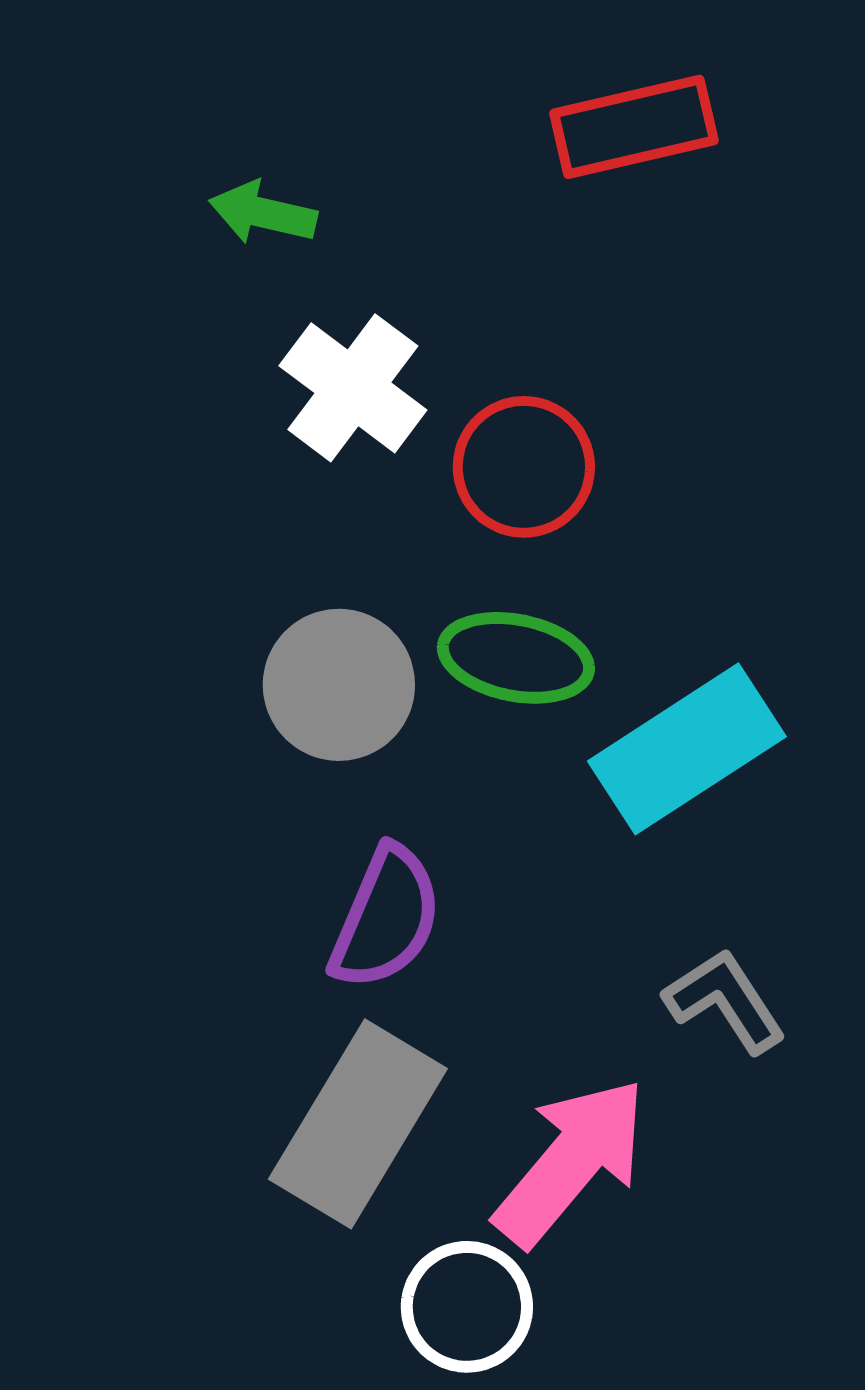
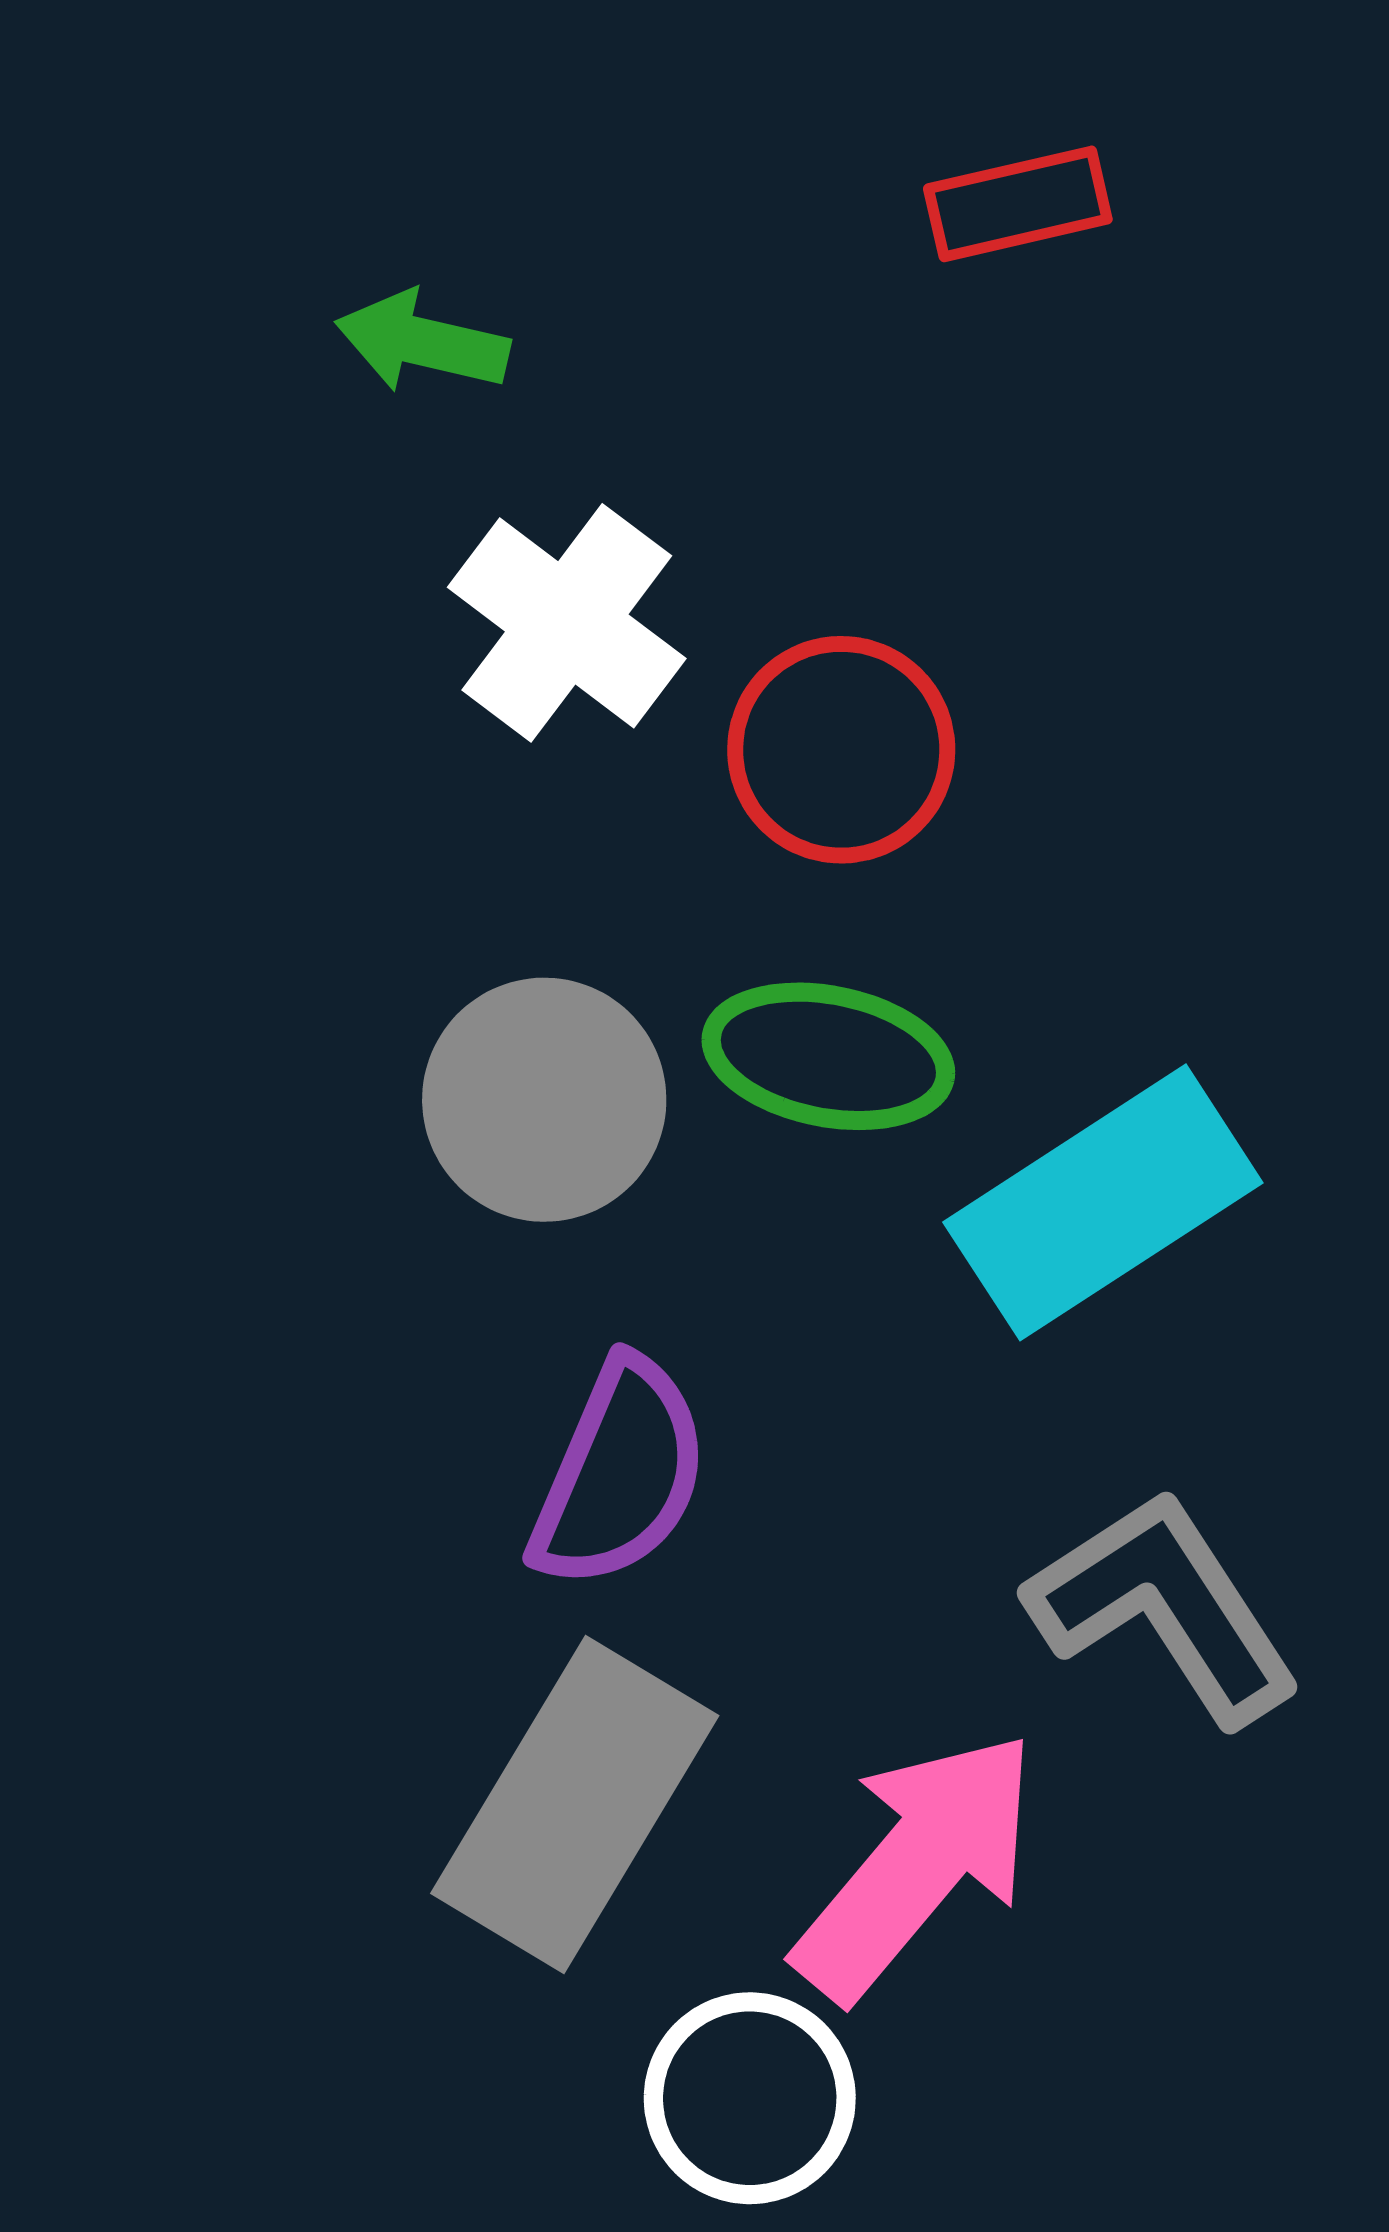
red rectangle: (634, 127) -> (1018, 204), size x0.7
gray L-shape: (725, 1001) -> (1164, 1607), size x1.4

